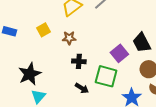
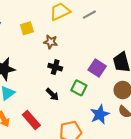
purple square: (119, 53) -> (97, 68), turned -30
green square: (106, 76) -> (79, 88), size x0.7

